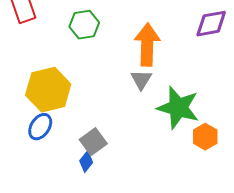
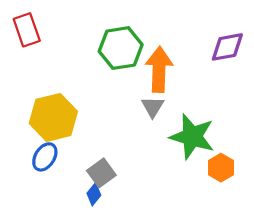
green hexagon: (84, 25) -> (121, 48), moved, size x1.4

